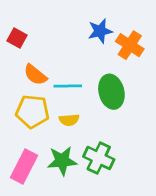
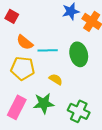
yellow semicircle: (69, 120) -> (56, 79), moved, turned -144
green cross: (99, 158) -> (79, 111), moved

